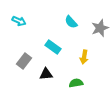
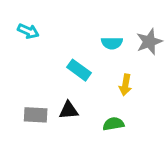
cyan semicircle: (71, 22) -> (112, 43), moved, turned -48
gray rectangle: (24, 61) -> (36, 115), moved, turned 56

